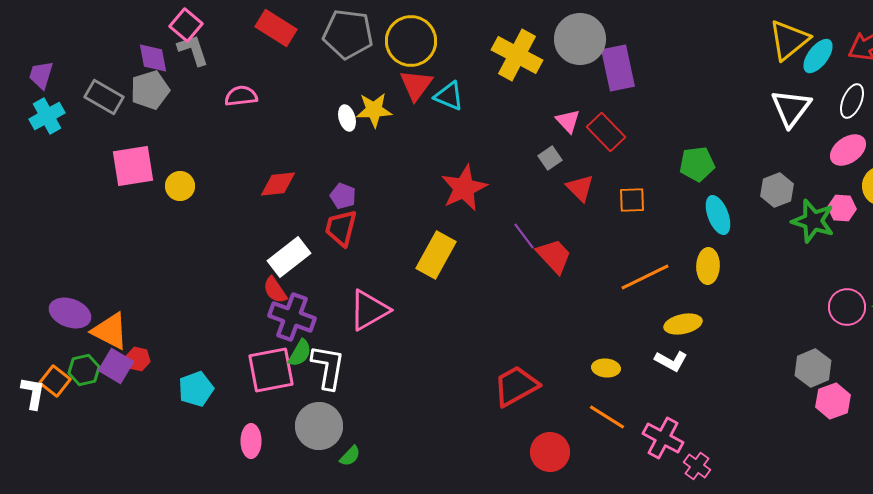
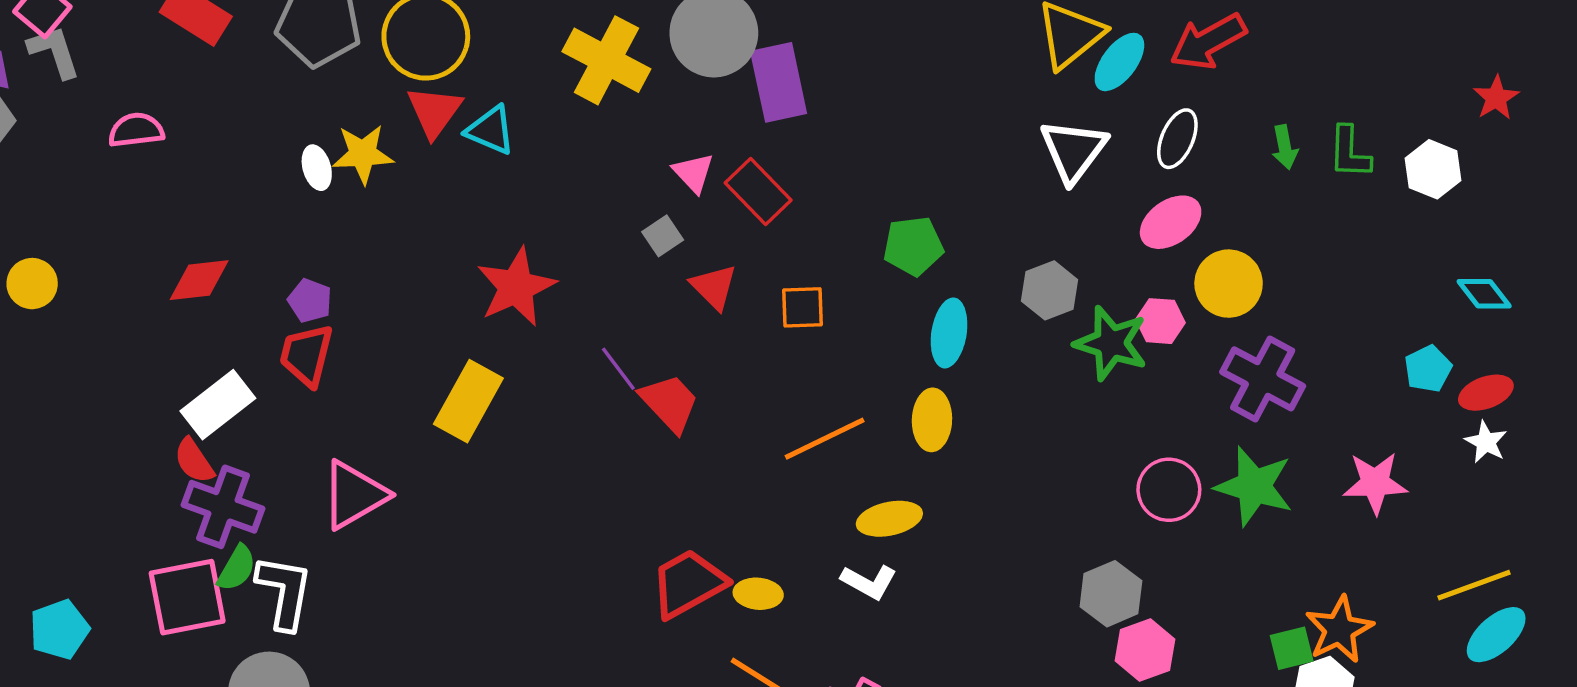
cyan ellipse: (718, 215) -> (949, 333), turned 30
red trapezoid: (516, 386) -> (688, 583), moved

